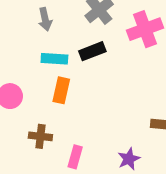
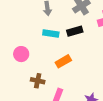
orange rectangle: (61, 90) -> (63, 61), moved, turned 42

